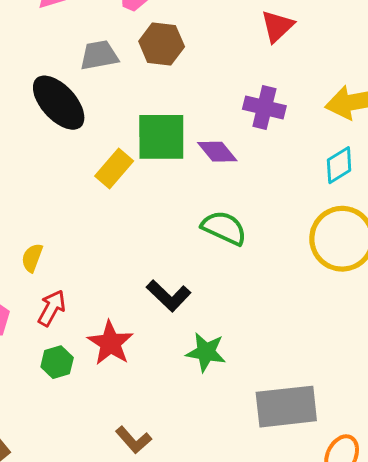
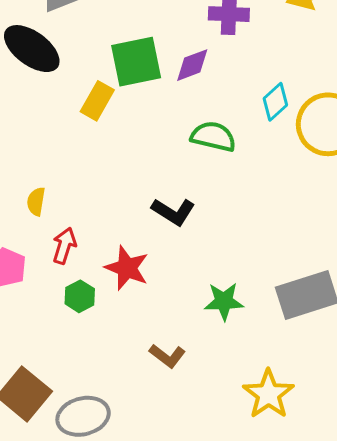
purple diamond: (217, 152) -> (192, 65), turned -60
cyan diamond: (339, 165) -> (275, 102), moved
green star: (206, 352) -> (224, 301), moved

